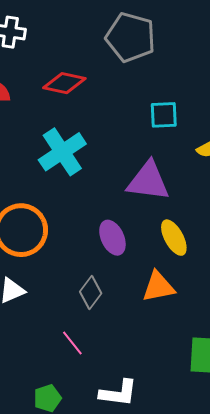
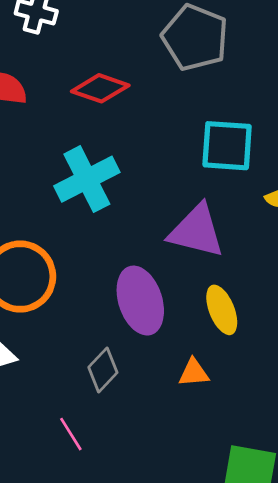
cyan square: (164, 115) -> (227, 146), size x1.4
purple ellipse: (112, 238) -> (140, 301), size x1.4
orange triangle: (158, 287) -> (194, 373), size x0.7

